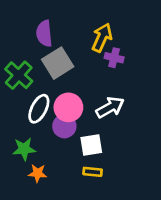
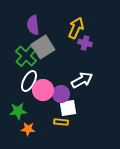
green cross: (19, 75) -> (26, 56), moved
pink circle: (68, 107) -> (43, 90), moved
purple circle: (64, 126) -> (61, 94), moved
yellow rectangle: (93, 172) -> (61, 122), moved

